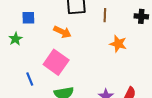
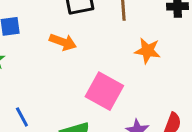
pink square: (56, 62) -> (104, 91), moved

